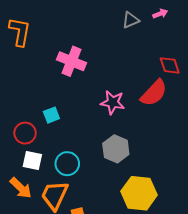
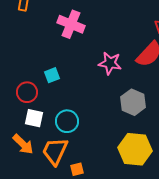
gray hexagon: (116, 149) -> (133, 102), moved

